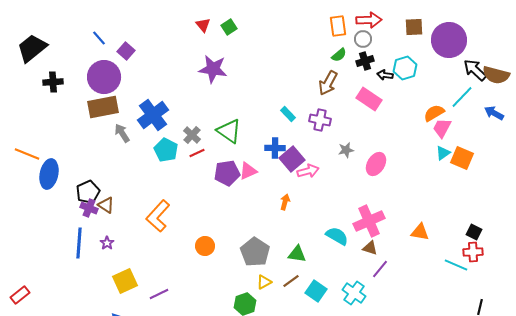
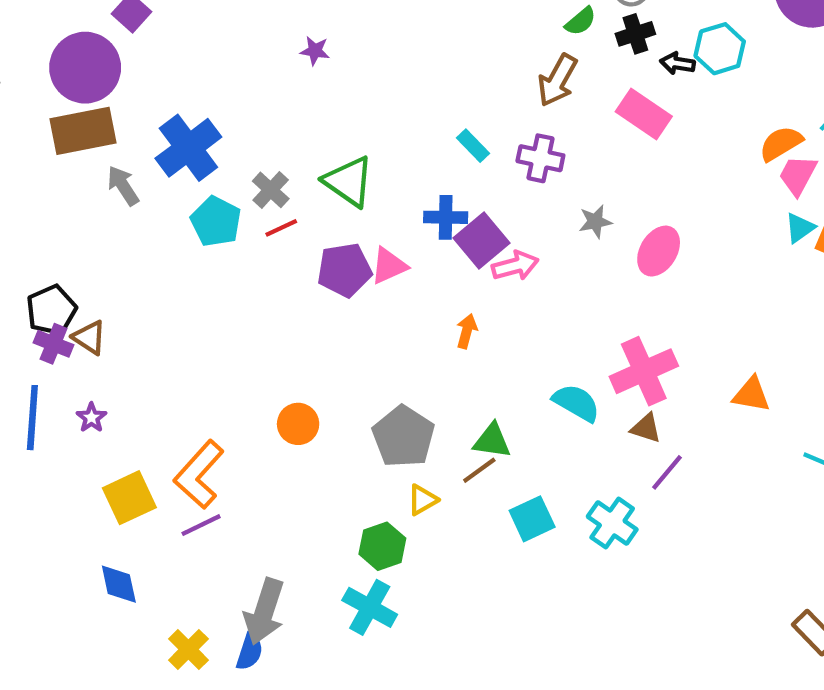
purple star: (213, 69) -> (315, 51), size x0.5
orange L-shape: (158, 216) -> (199, 475), moved
brown line: (291, 281) -> (479, 470), moved
cyan square: (316, 291) -> (532, 519), turned 30

